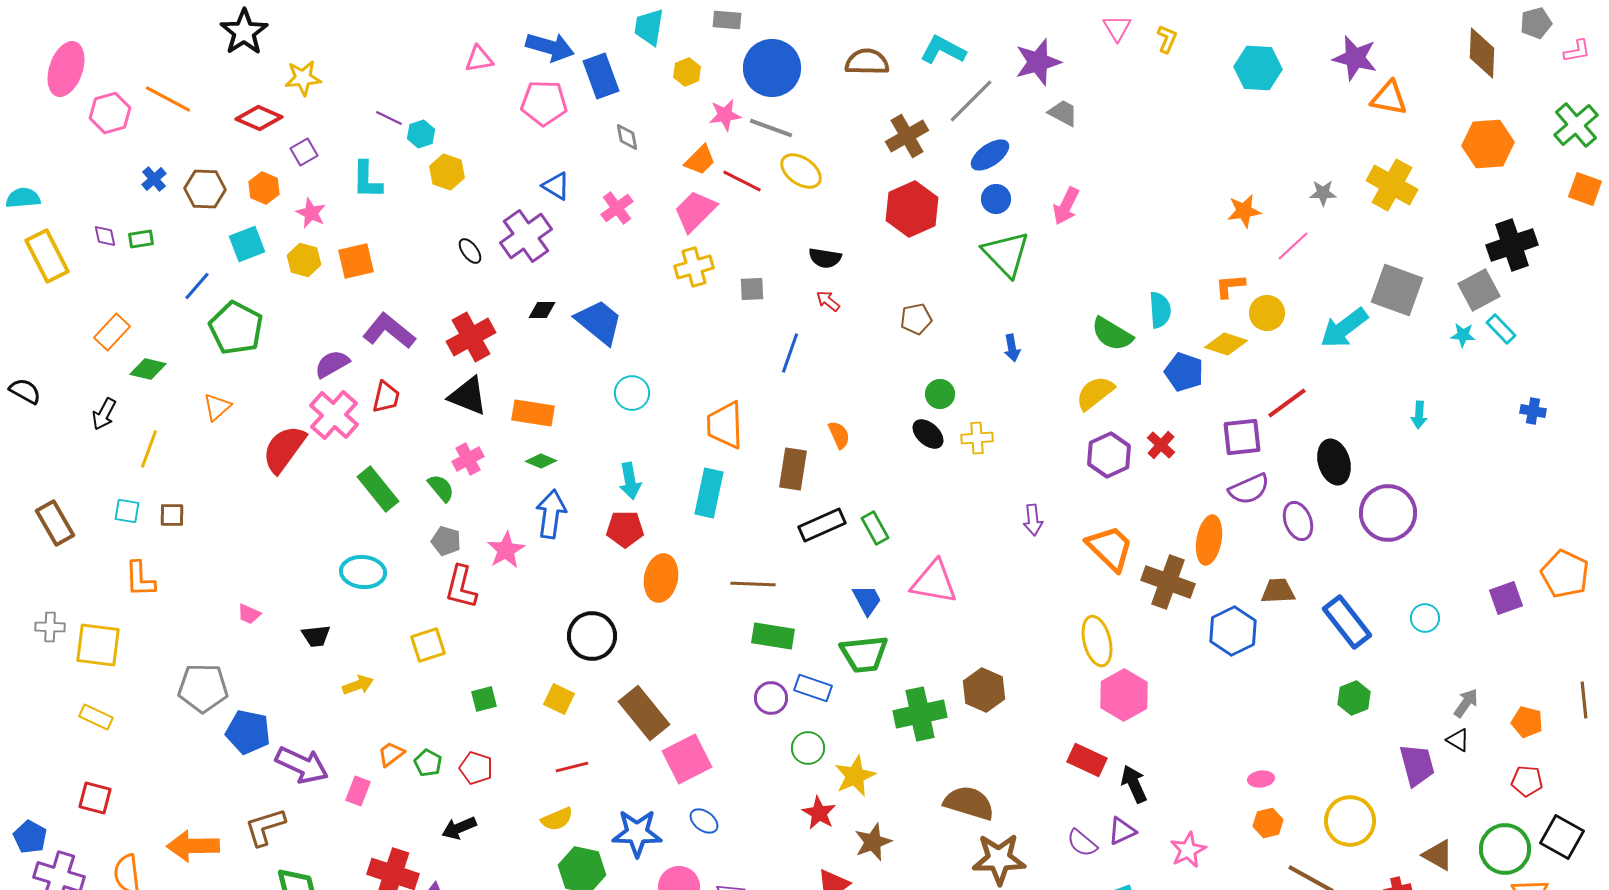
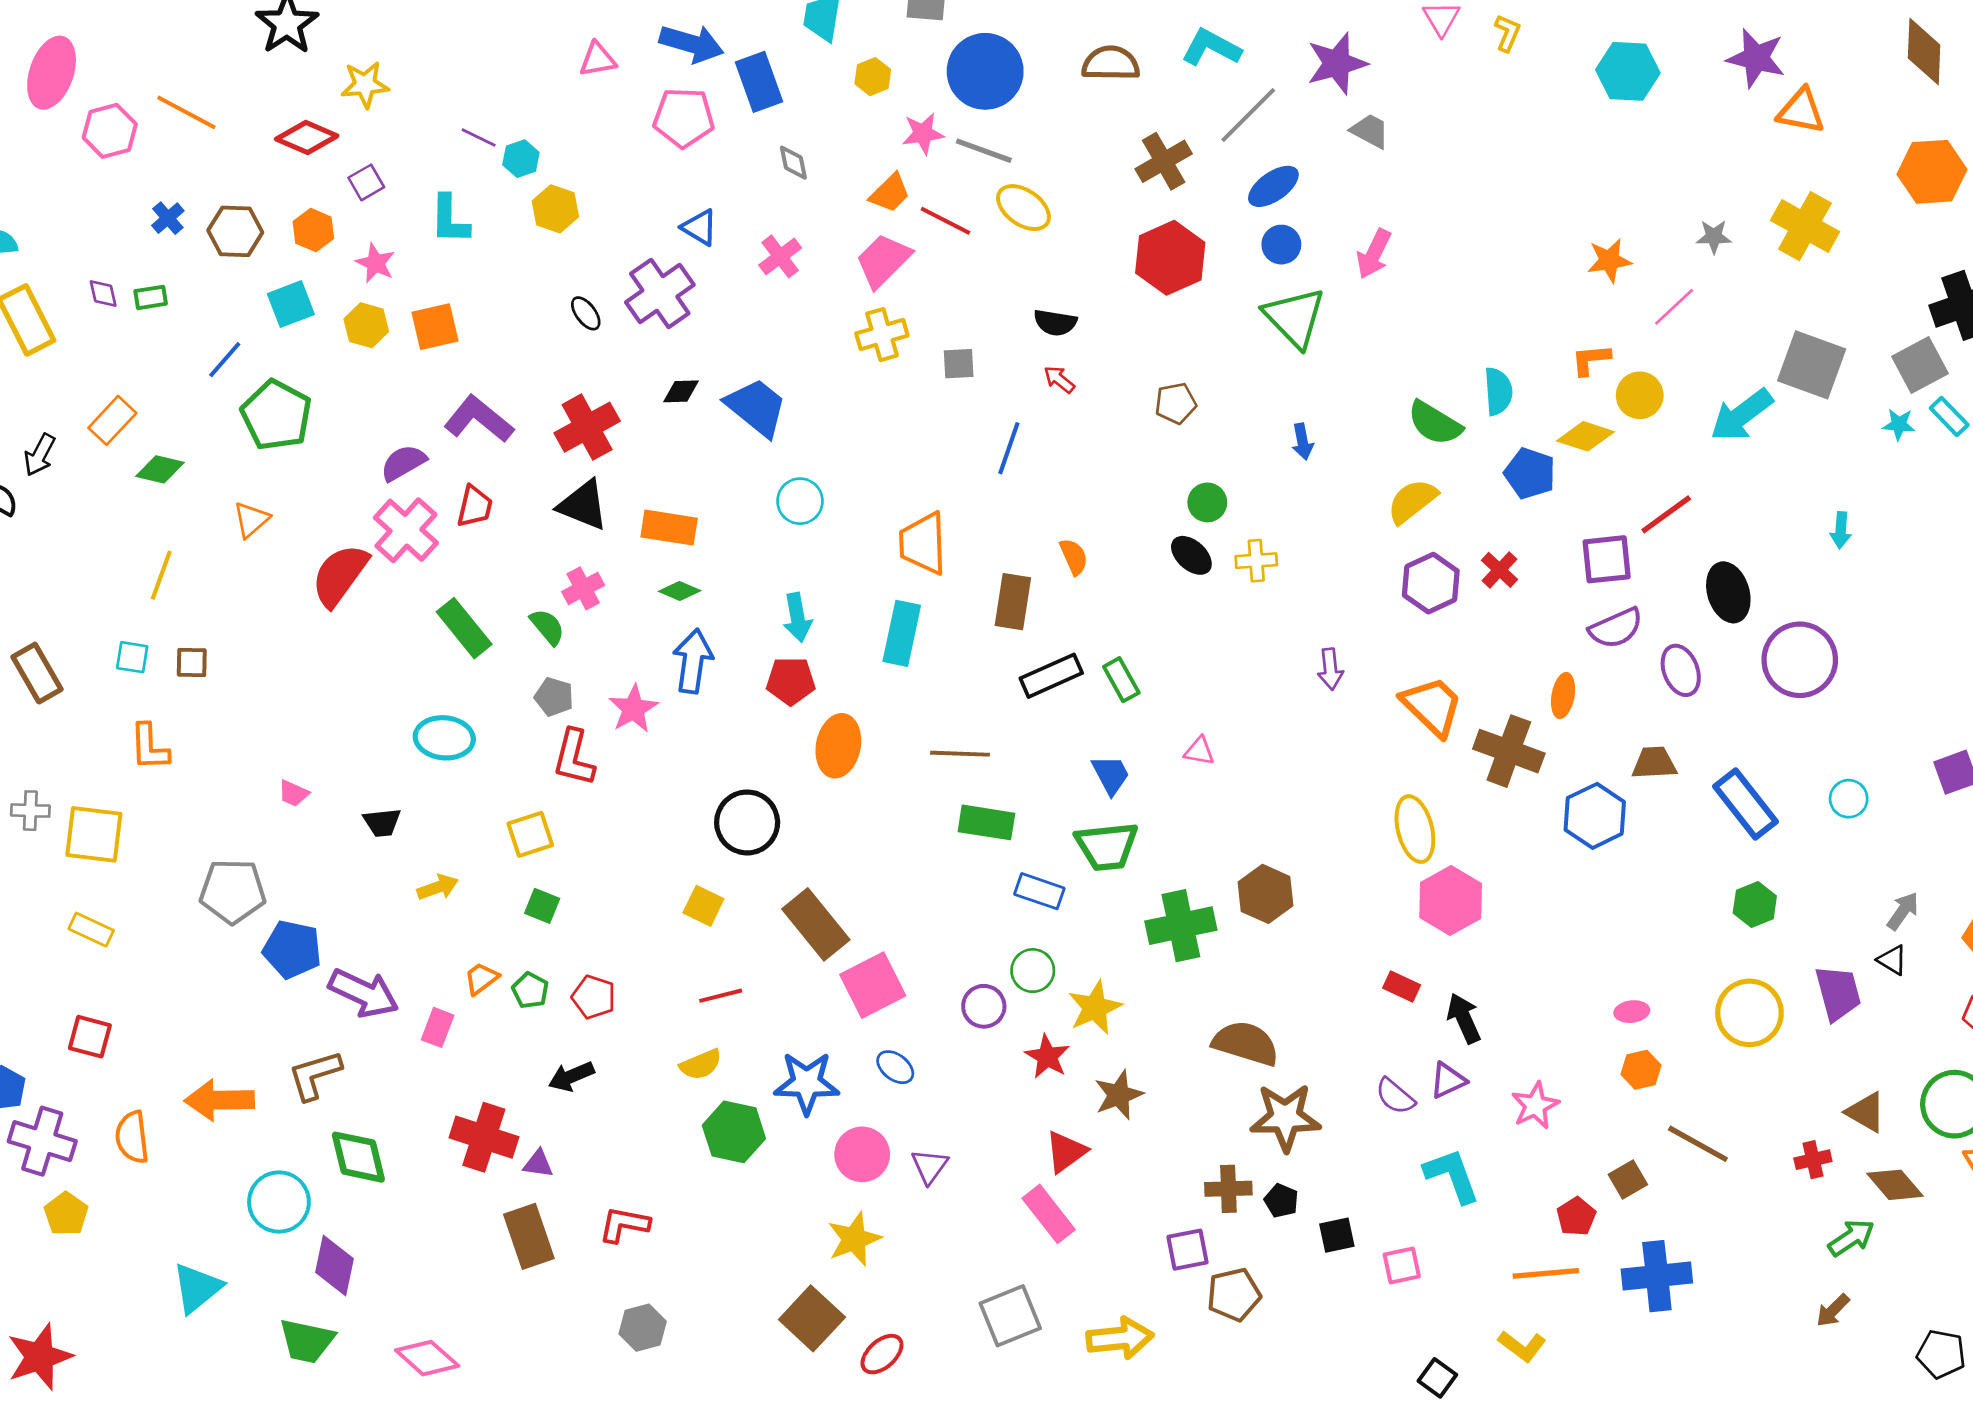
black arrow: (104, 414) -> (40, 455), moved
orange ellipse: (1209, 540) -> (1563, 696), size x0.7
pink triangle: (934, 582) -> (1199, 751), size x0.5
purple circle: (771, 698) -> (984, 1006), moved
green square: (484, 699) -> (542, 906), moved, turned 36
red rectangle: (1087, 760) -> (1402, 986), size x0.7
yellow circle: (1350, 821) -> (1749, 1013), moved

